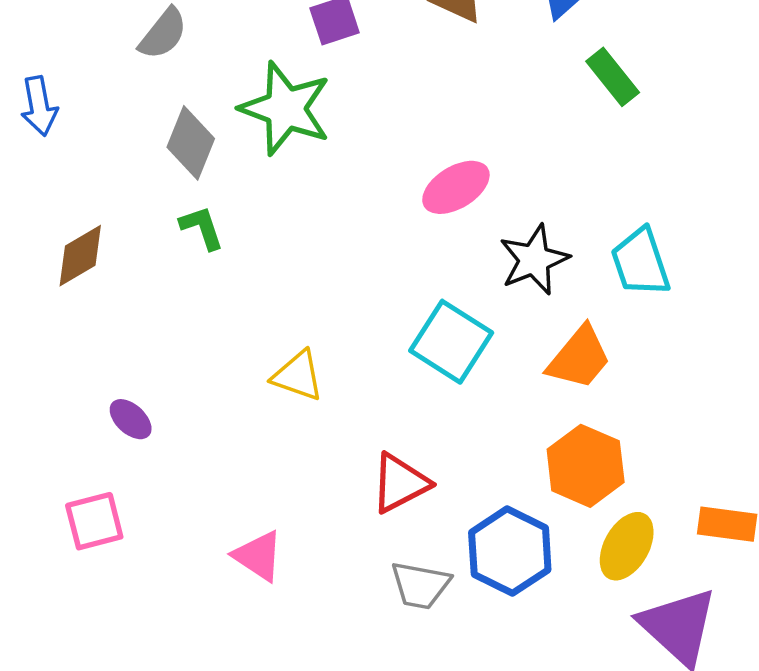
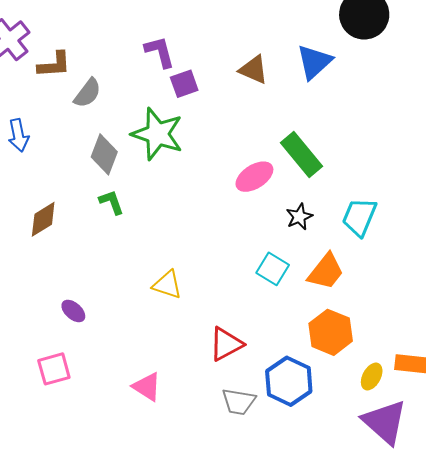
green rectangle: (613, 77) -> (301, 154), moved, size x1.4
black star: (534, 260) -> (299, 217), size x0.7
cyan trapezoid: (640, 262) -> (359, 217), turned 42
cyan square: (451, 342) -> (273, 269), moved, size x0.7
yellow ellipse: (627, 546) -> (372, 377), moved, size x0.7

